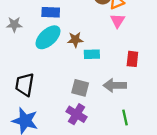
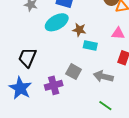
pink triangle: (118, 21) -> (118, 33), moved, turned 48
purple cross: (76, 114) -> (54, 85), moved, turned 30
green line: (125, 118) -> (105, 106), turned -56

